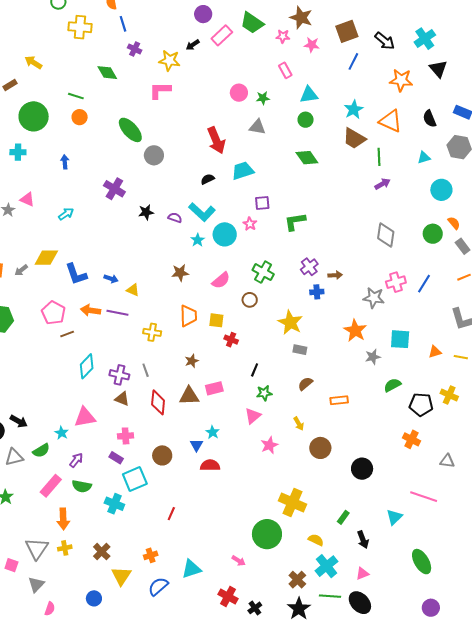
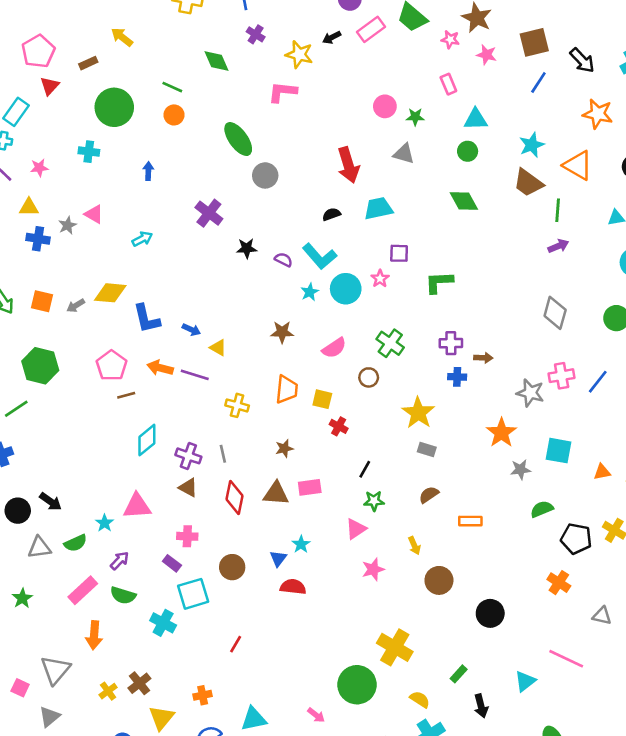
purple cross: (309, 267) -> (451, 343), turned 30
yellow cross: (65, 548) -> (108, 691), moved, turned -32

